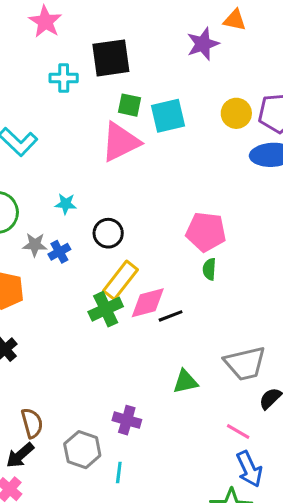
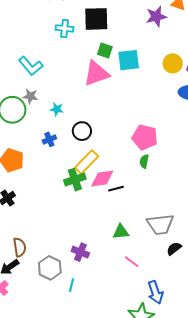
gray star: (35, 245) -> (30, 96), moved
pink line: (238, 431) -> (132, 262), moved

